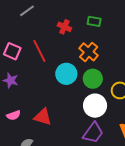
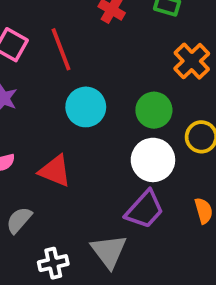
orange cross: (89, 52) -> (192, 61), moved
cyan circle: (66, 74) -> (86, 107), moved

